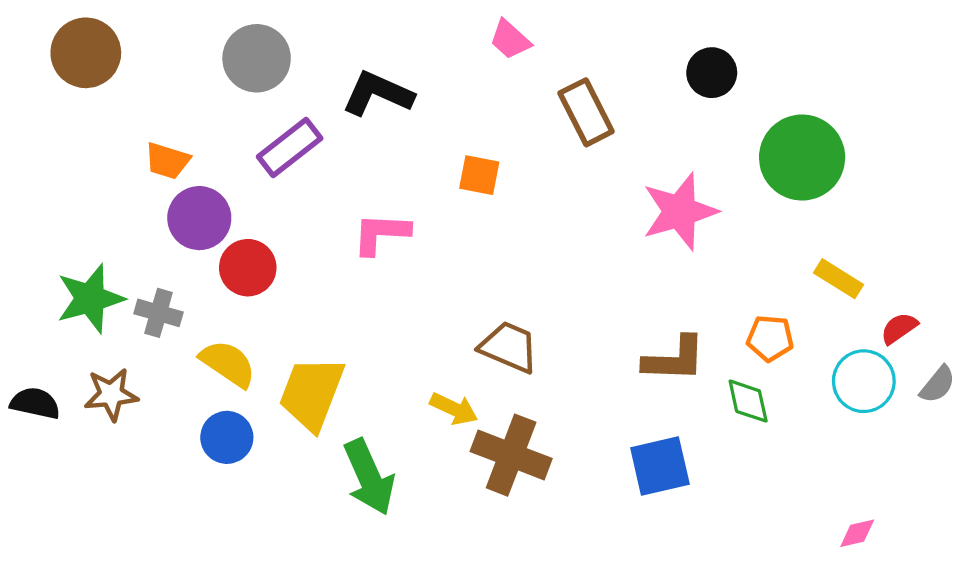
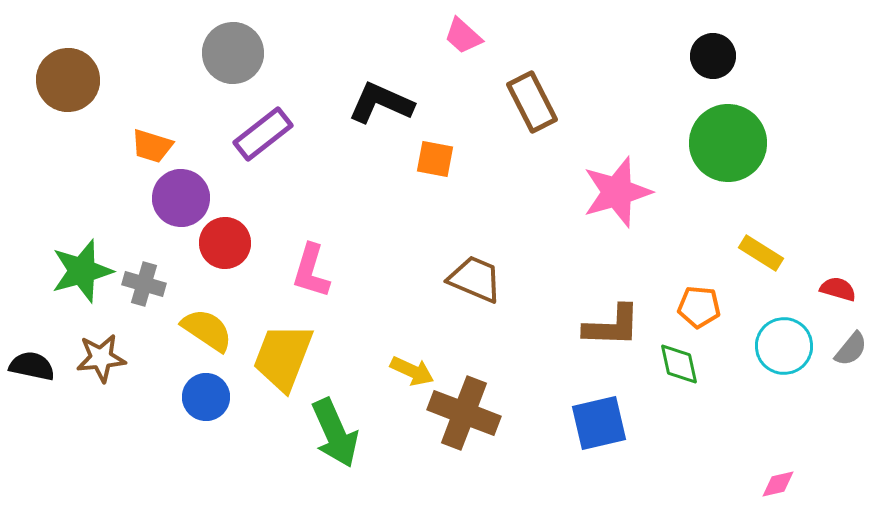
brown circle: (86, 53) -> (68, 80), moved
black circle: (712, 73) -> (713, 56), moved
black L-shape: (378, 94) -> (381, 103), moved
pink L-shape: (381, 234) -> (311, 271), moved, turned -76
red semicircle: (899, 328) -> (838, 289), moved, turned 51
brown trapezoid: (509, 347) -> (475, 279), moved

